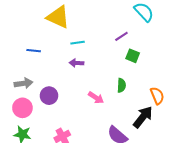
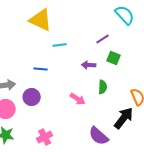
blue line: (34, 51) -> (41, 69), moved
purple arrow: (77, 63) -> (89, 65), moved

